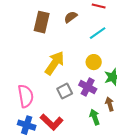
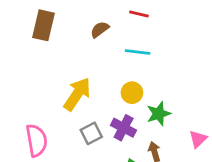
brown rectangle: (42, 22) -> (44, 25), moved
cyan line: (98, 33) -> (138, 52), turned 42

